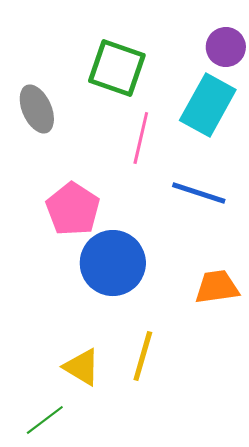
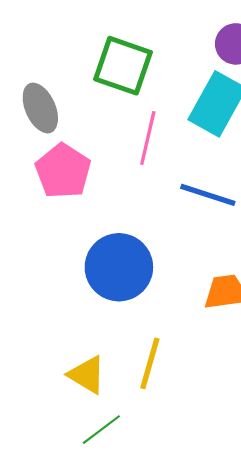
pink pentagon: (73, 209) -> (63, 171), moved
green line: (45, 420) -> (101, 430), moved

